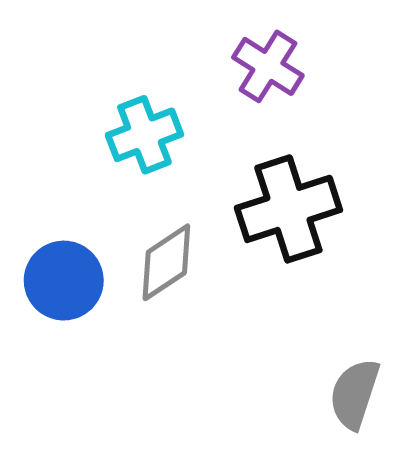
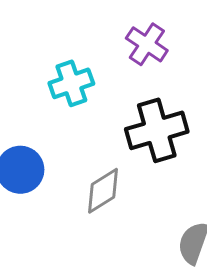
gray diamond: (166, 262) -> (103, 191), moved

